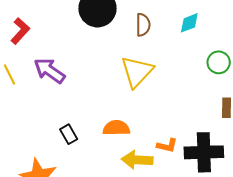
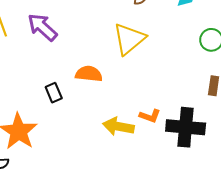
orange semicircle: (116, 128) -> (89, 74), moved

